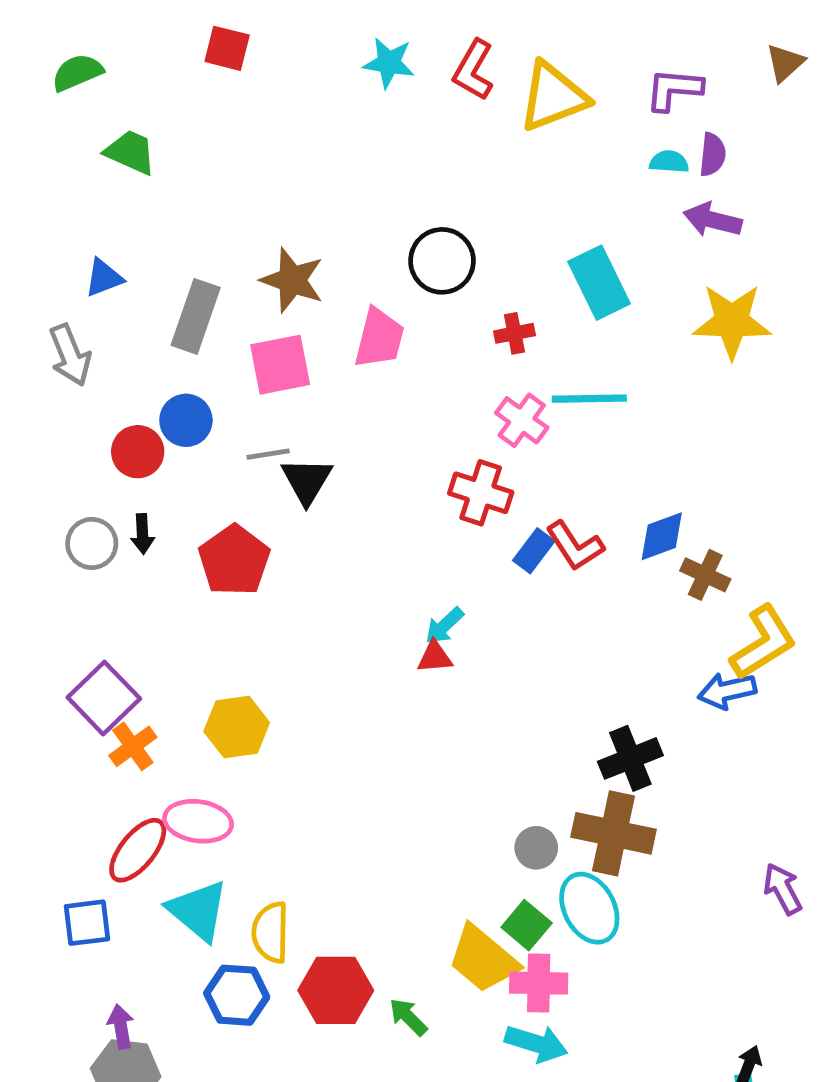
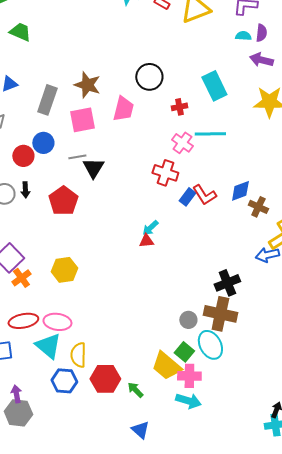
pink ellipse: (198, 821) -> (57, 322), moved
red ellipse: (138, 850) -> (23, 321), turned 40

